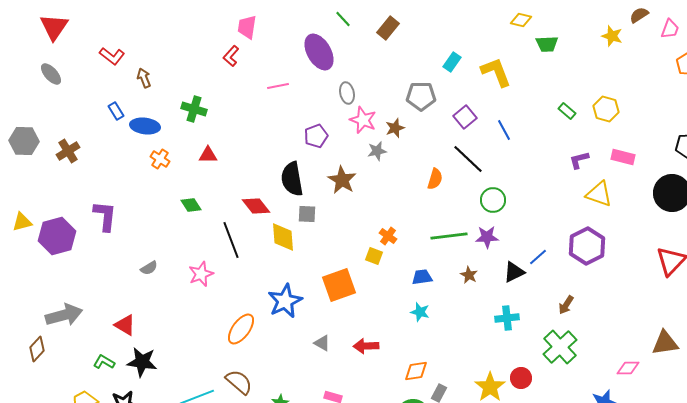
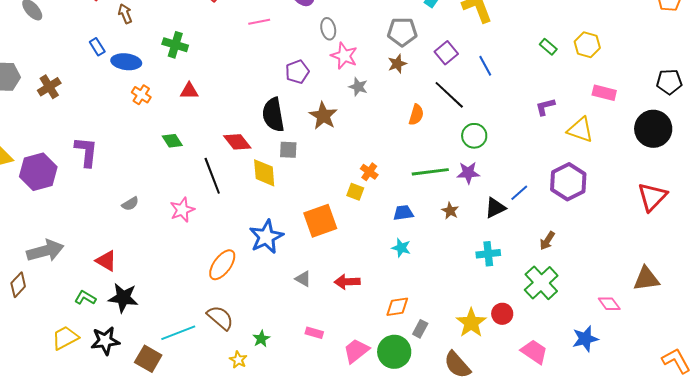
brown star: (395, 128) -> (397, 64), moved
gray star: (377, 151) -> (358, 87), turned 30
purple L-shape: (579, 160) -> (545, 107), moved
pink diamond: (628, 368) -> (609, 304), turned 55

